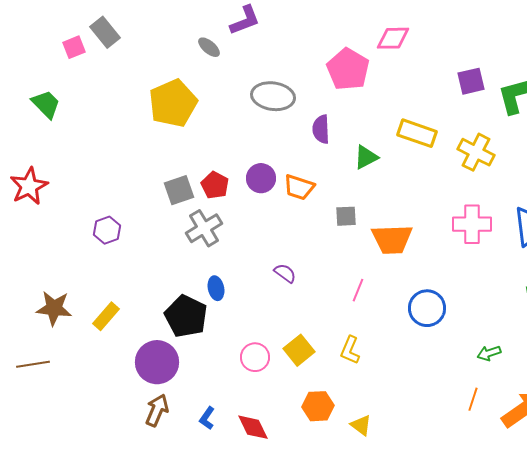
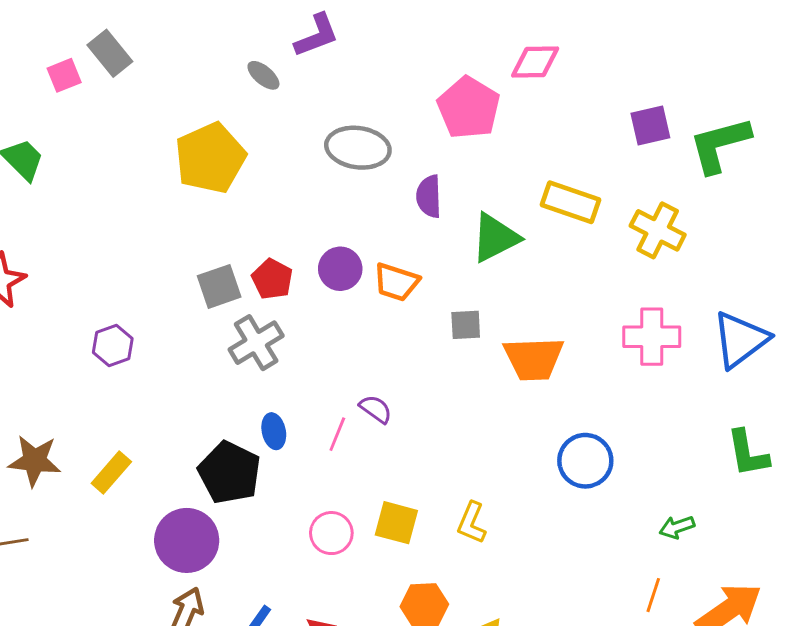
green triangle: (366, 157) -> (495, 238), size x1.4
pink line: (358, 290) -> (337, 434), moved
yellow square: (299, 350) -> (396, 523), turned -36

